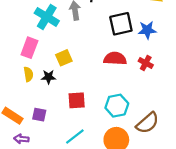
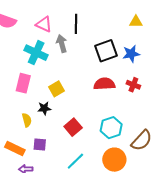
yellow semicircle: (28, 74) -> (27, 120), moved
red square: (77, 100) -> (73, 127), turned -30

